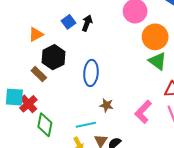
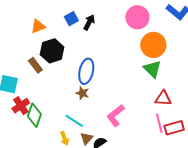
red cross: (28, 104) -> (21, 106), moved
brown star: (107, 105) -> (82, 93), moved
pink L-shape: (143, 112) -> (116, 115), moved
cyan line: (86, 125) -> (74, 121), turned 36

